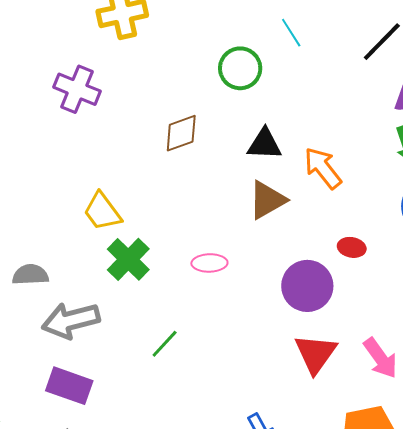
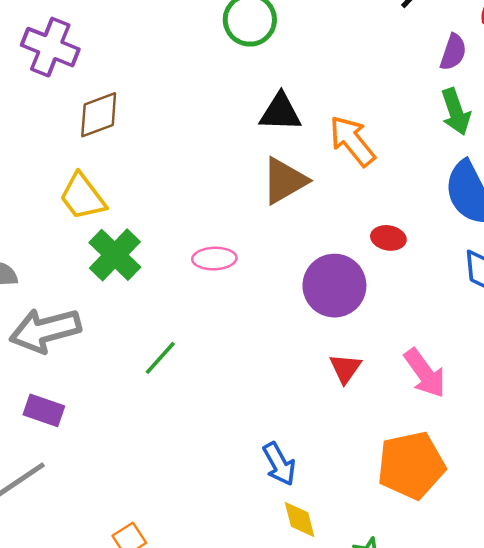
brown diamond: (181, 133) -> (99, 115), moved
red triangle: (316, 354) -> (345, 368), size x0.6
purple rectangle: (69, 386) -> (44, 410), size x0.7

